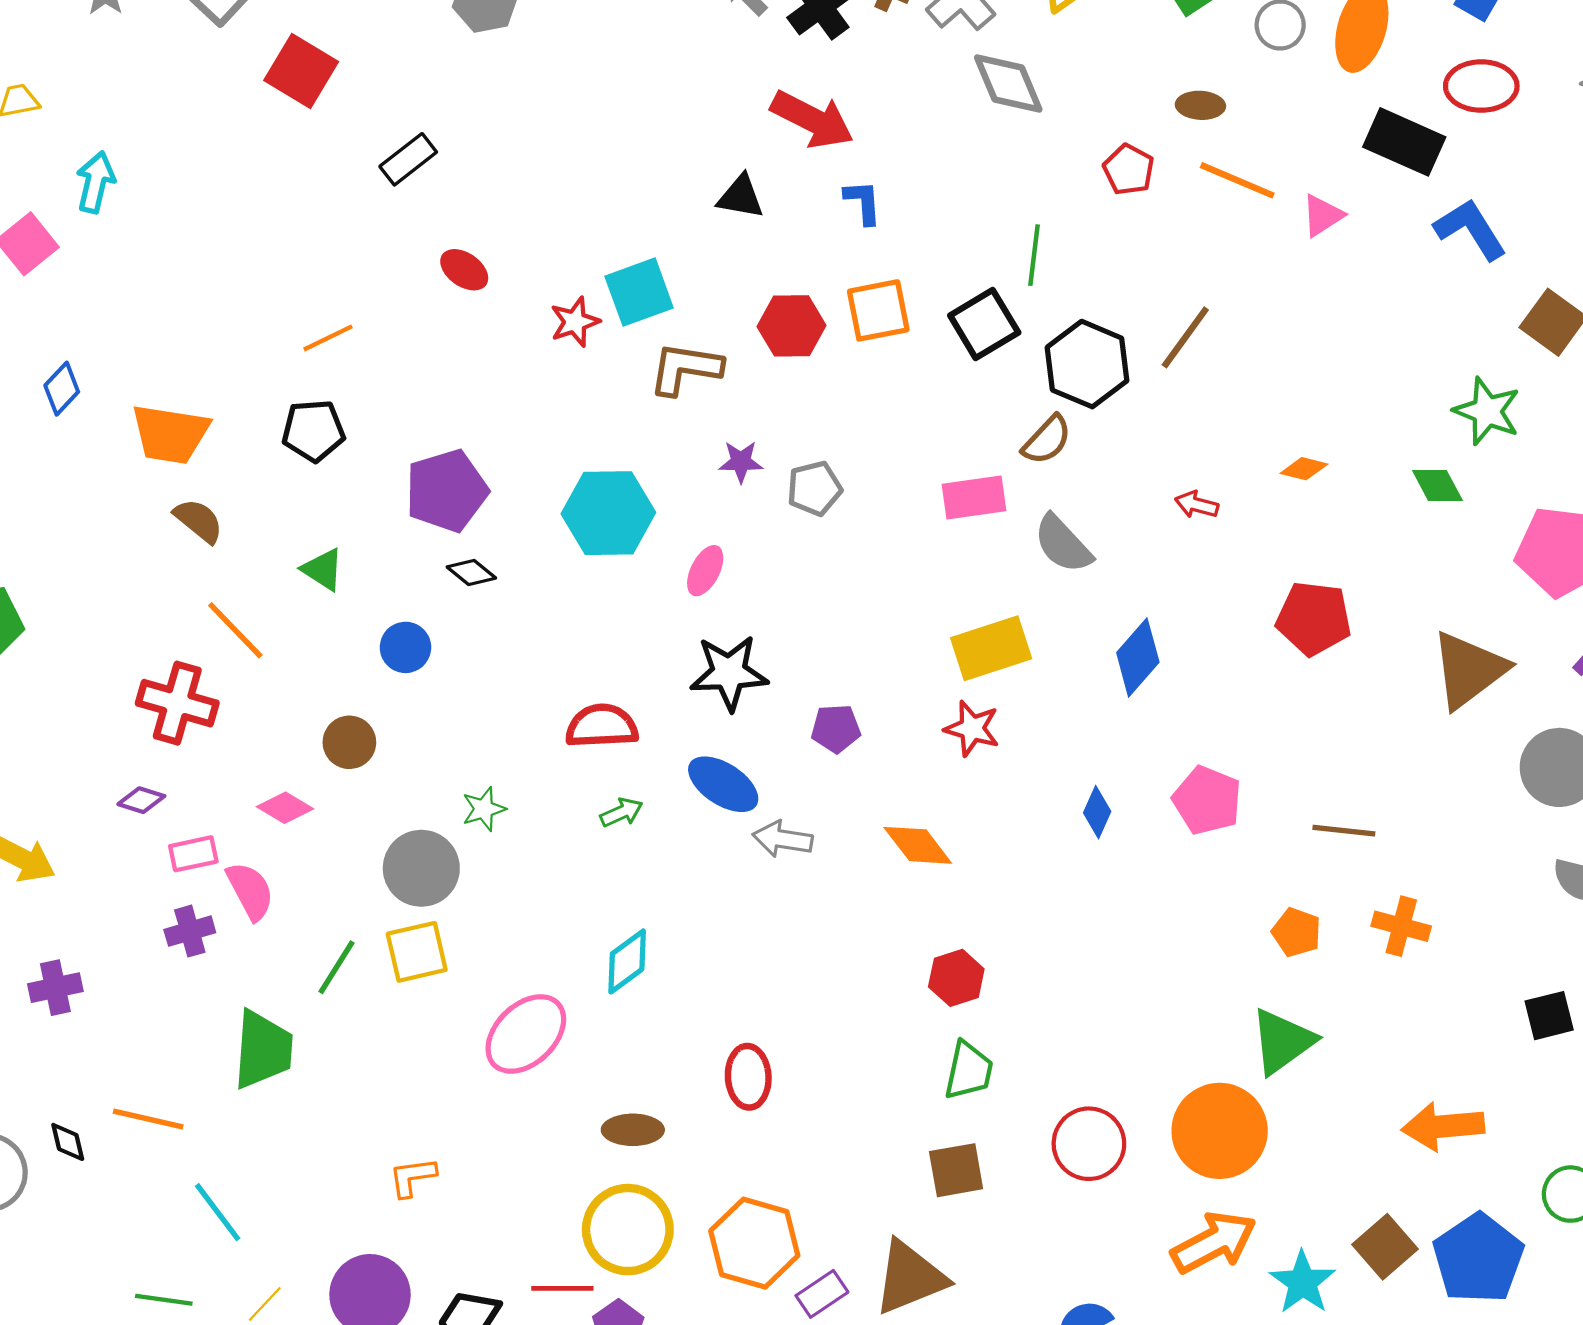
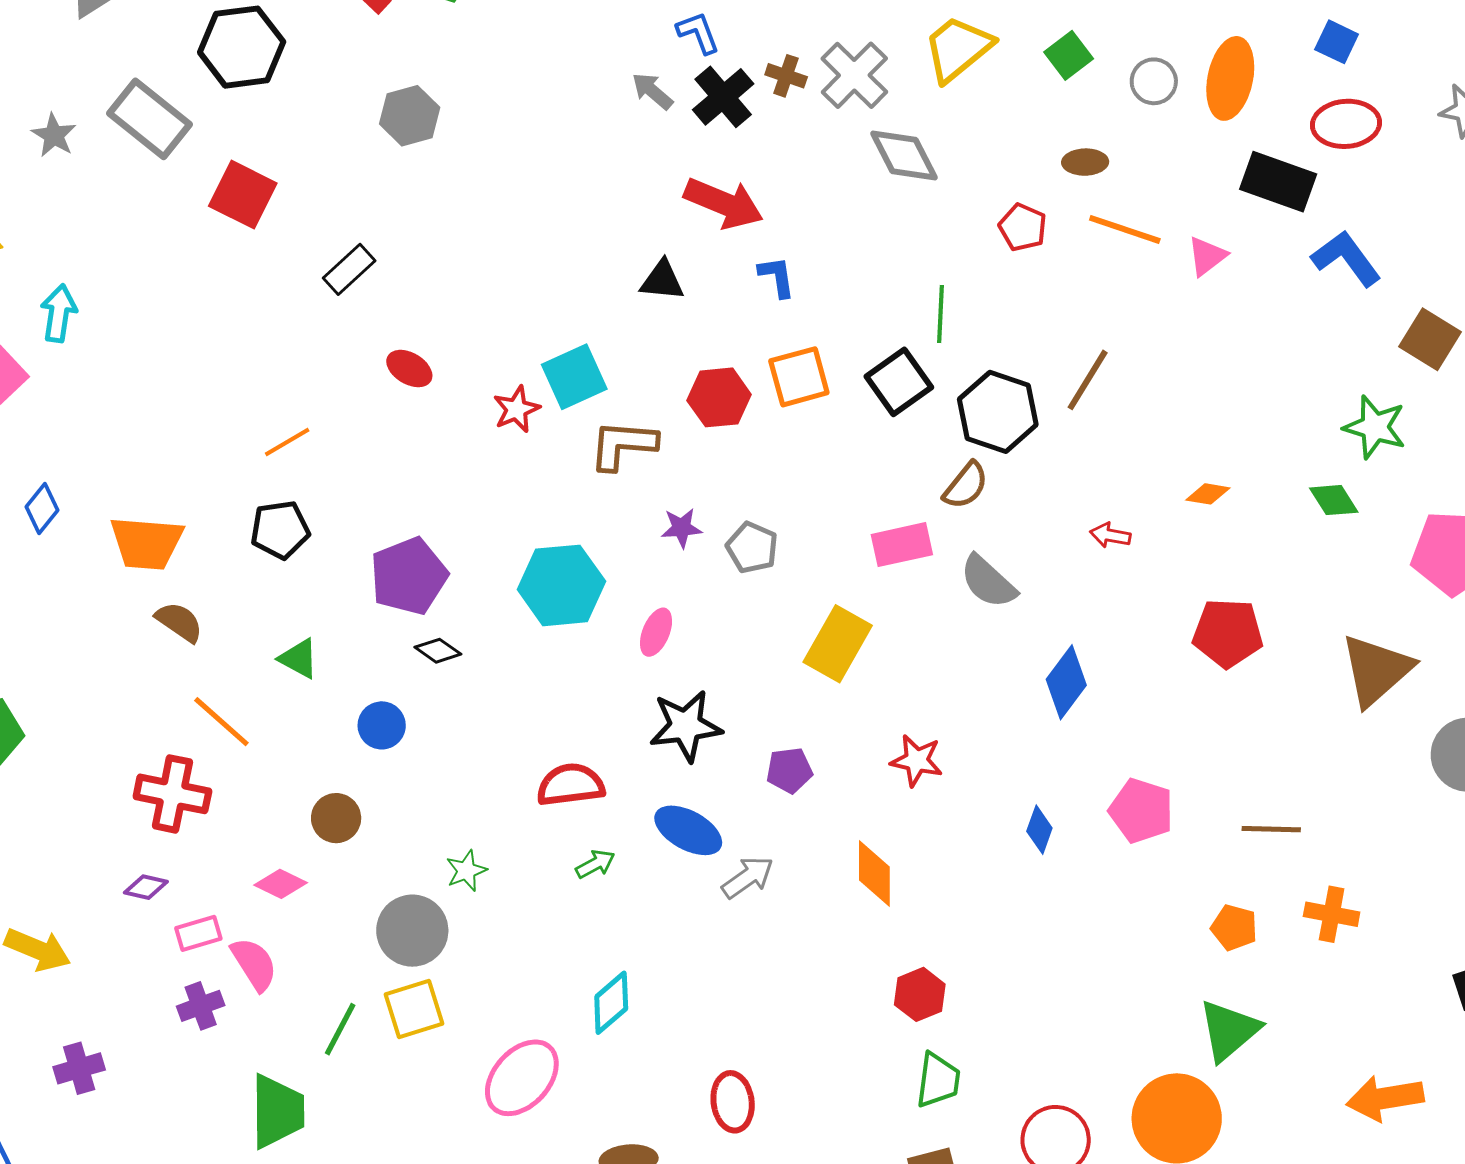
gray pentagon: (814, 488) -> (752, 548), turned -30
yellow rectangle: (991, 648) -> (838, 644), moved, turned -38
gray arrow: (783, 839) -> (748, 877), turned 140
orange diamond: (918, 845) -> (874, 873), turned 42

